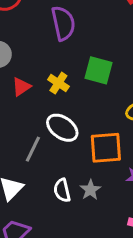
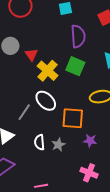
purple semicircle: (63, 23) -> (78, 36), moved
yellow cross: (58, 83) -> (48, 71), size x1.5
red triangle: (21, 87) -> (31, 55), moved, turned -40

